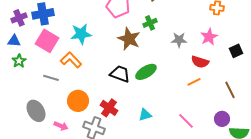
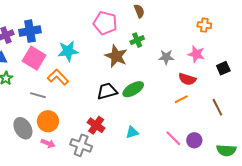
pink star: (209, 37) -> (196, 54), turned -30
black trapezoid: (120, 74) -> (107, 91), turned -35
orange circle: (78, 101) -> (48, 121), moved
purple circle: (222, 119) -> (194, 140), moved

